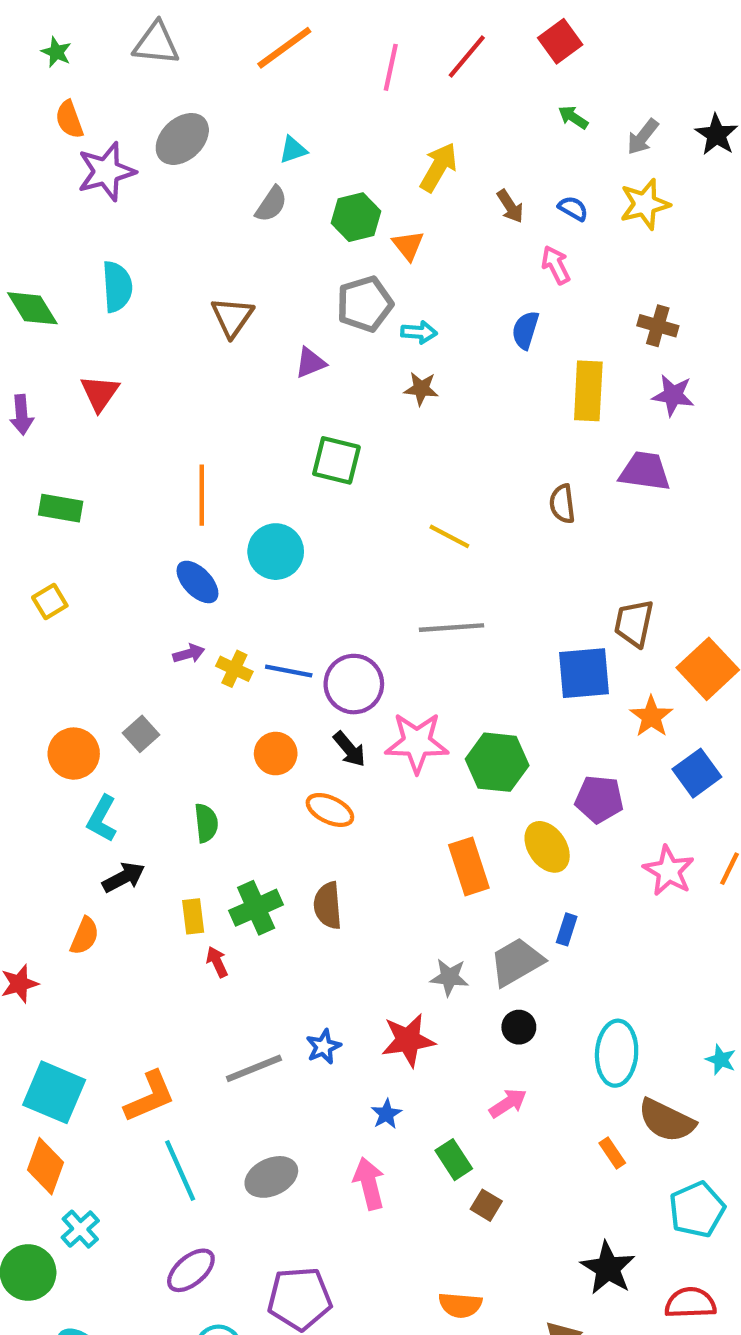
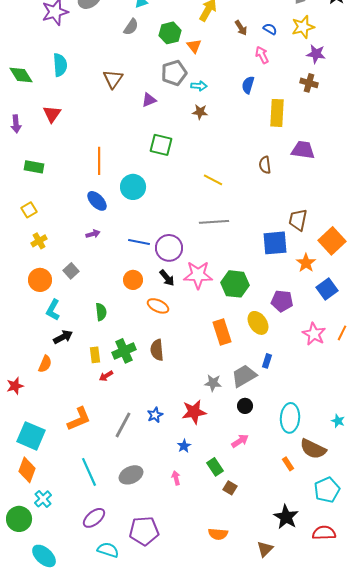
purple star: (673, 395) -> (316, 54), moved
yellow cross: (234, 669) -> (39, 241), moved, turned 35
red arrow: (217, 962) -> (106, 376), turned -96
gray line: (254, 1068) -> (123, 425), turned -40
orange L-shape: (150, 1097) -> (79, 419), moved
pink arrow: (369, 1183) -> (176, 478), size x0.6

